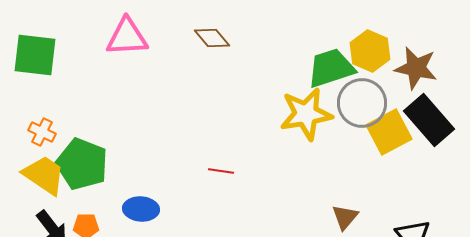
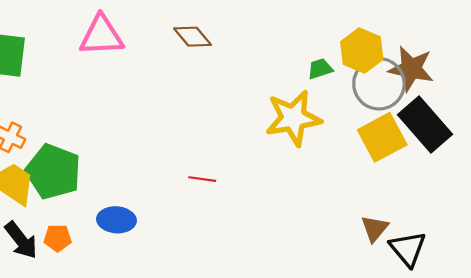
green trapezoid: (331, 68) -> (320, 69), size x0.5
gray circle: (362, 103) -> (379, 84), moved
brown triangle: (345, 217) -> (375, 228), moved

